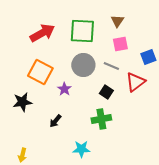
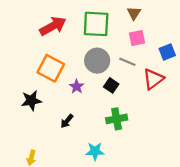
black square: (106, 92) -> (111, 85), moved

